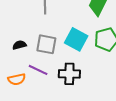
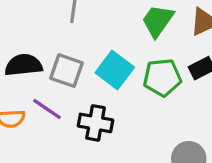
black semicircle: (19, 45) -> (24, 65), size x1.6

